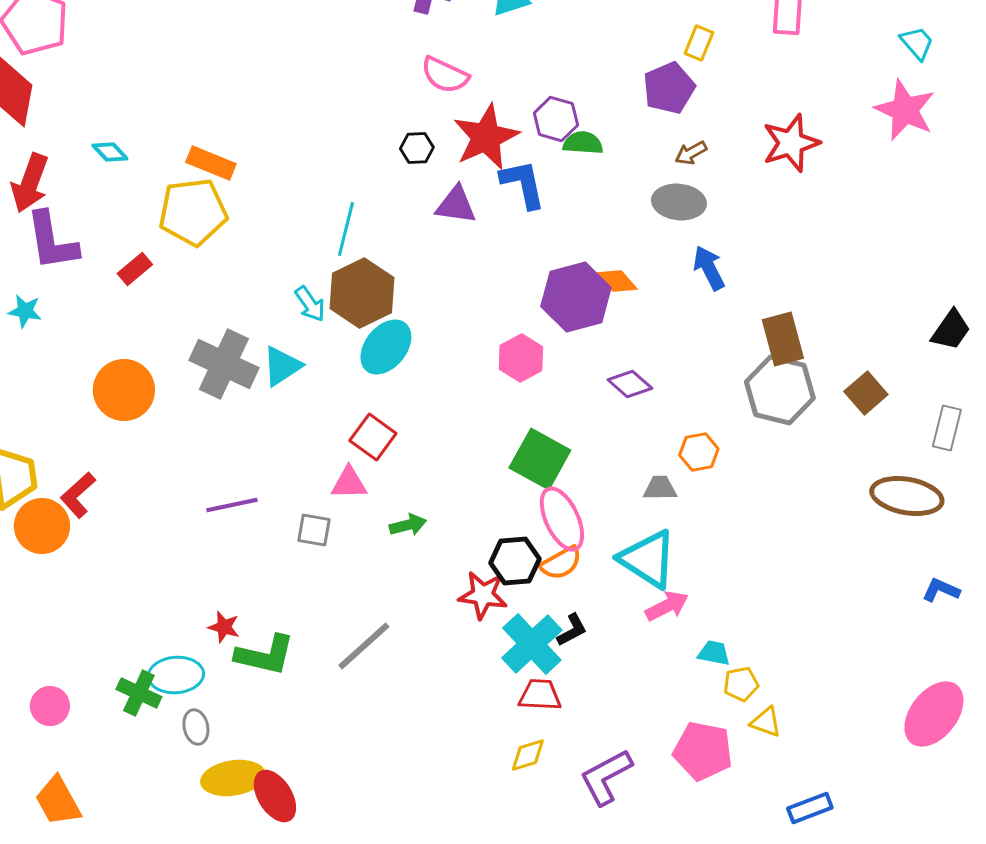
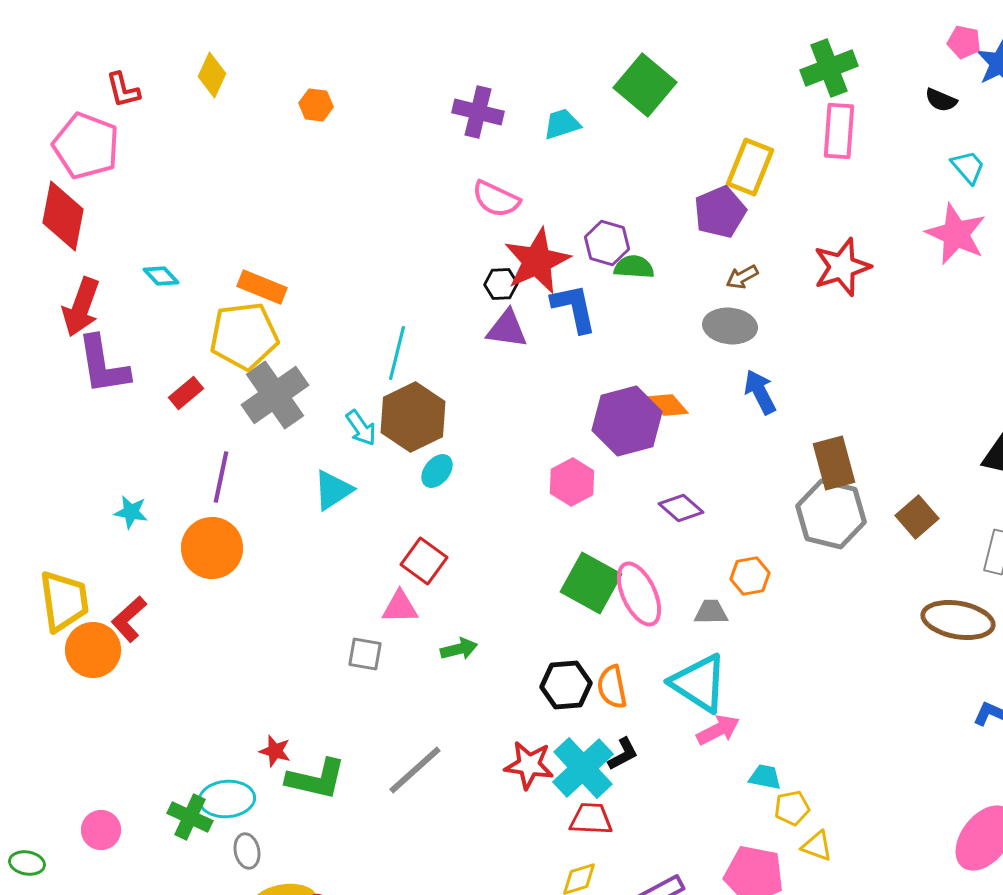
yellow rectangle: (699, 43) -> (750, 167), size x1.6
black hexagon: (417, 148) -> (501, 284), moved
cyan star: (25, 311) -> (131, 512), moved
cyan ellipse: (386, 347) -> (437, 471), size x0.6
gray cross: (224, 364) -> (275, 395), moved, turned 30
orange circle: (124, 390) -> (212, 548), moved
purple line: (232, 505) -> (221, 477), moved, turned -66
pink ellipse: (562, 519) -> (639, 594), moved
orange semicircle: (561, 563) -> (612, 687), turned 108
red star: (483, 595) -> (529, 765), moved

